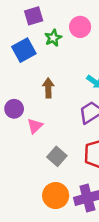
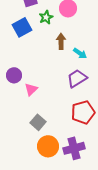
brown arrow: (48, 88) -> (61, 41), moved
gray square: (57, 156) -> (38, 122), moved

